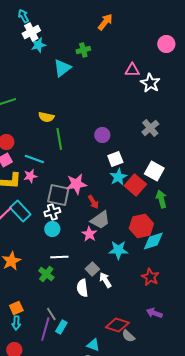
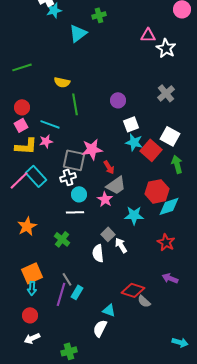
cyan star: (118, 177) -> (134, 142), turned -30
cyan circle: (52, 229) -> (79, 194), moved
white line: (59, 257) -> (75, 212), moved
orange square: (16, 308) -> (32, 273), size x1.5

